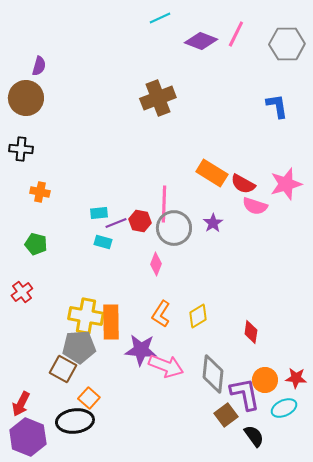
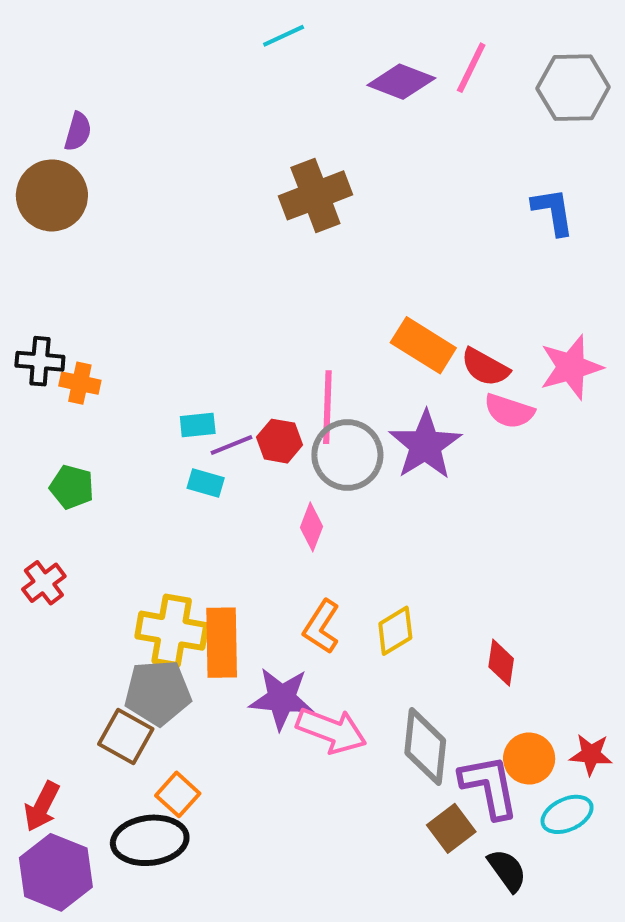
cyan line: (160, 18) -> (284, 36), moved
black cross: (21, 149) -> (40, 361), moved
purple star: (213, 223) -> (425, 445), size x1.8

